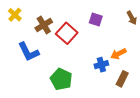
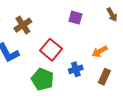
red square: (67, 33) -> (51, 50), moved
blue cross: (101, 65) -> (76, 69), moved

